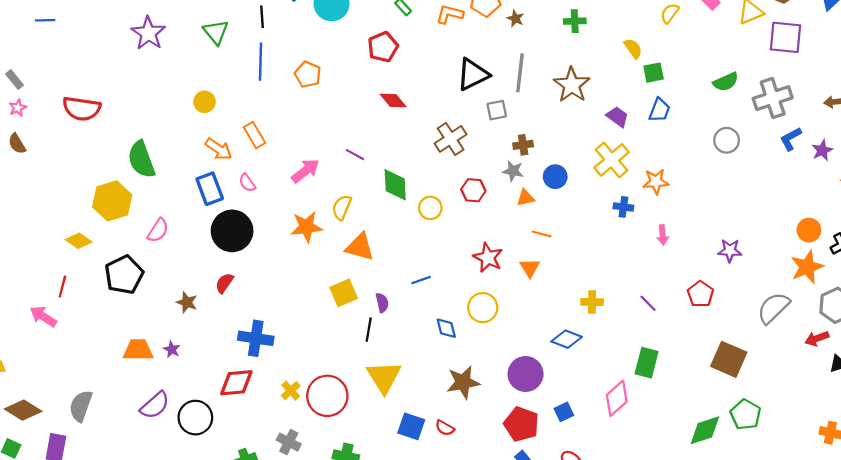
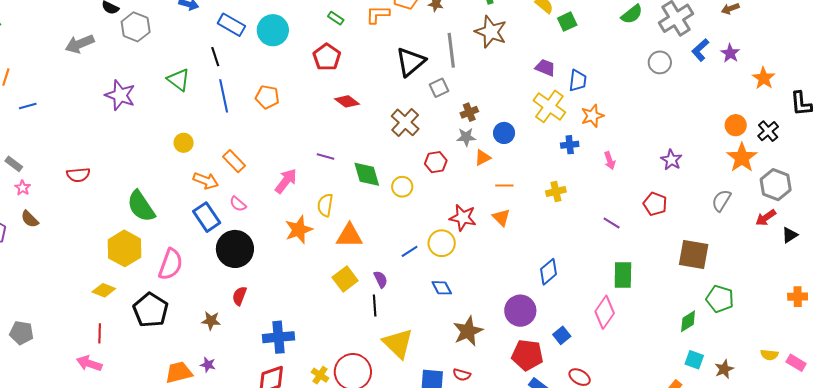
brown star: (572, 85) -> (491, 32), moved
red semicircle: (82, 109) -> (78, 175), size x0.7
blue trapezoid: (659, 110) -> (578, 81), moved
gray circle: (727, 140) -> (660, 62), moved
pink semicircle: (158, 230) -> (171, 264), size x1.4
purple star: (730, 251) -> (671, 160), turned -30
yellow cross: (592, 302) -> (556, 191), moved
yellow circle: (483, 308) -> (442, 243), moved
gray semicircle: (773, 308) -> (721, 200), size x0.7
blue diamond: (567, 339) -> (549, 272), turned -48
green diamond: (705, 430) -> (688, 321), size x0.7

